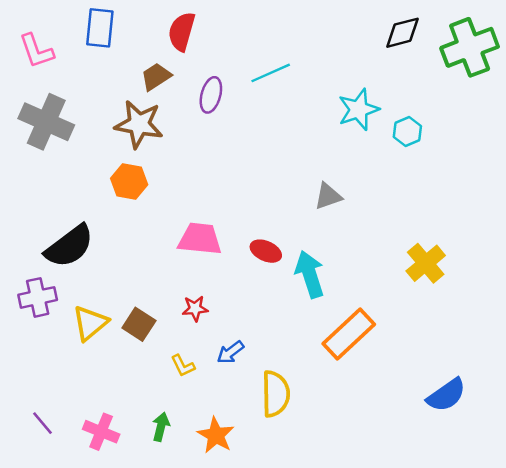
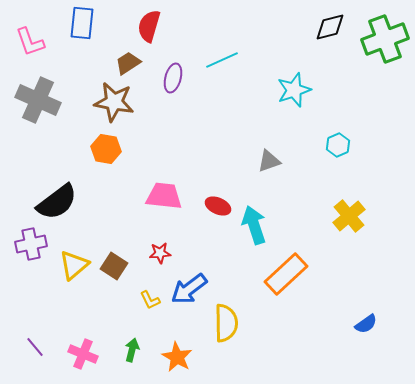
cyan hexagon: (407, 132) -> (338, 145), moved
blue arrow: (230, 352) -> (189, 289), size x1.6
blue semicircle: (446, 395) -> (366, 324), size x0.7

